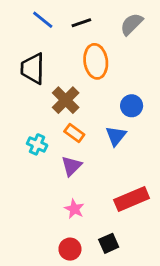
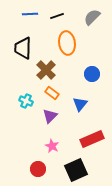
blue line: (43, 20) -> (30, 14), turned -42
blue triangle: (116, 136) -> (80, 104), moved
black square: (109, 243) -> (76, 170), size x1.6
red circle: (70, 249) -> (38, 169), moved

